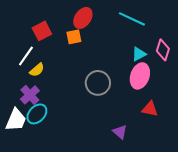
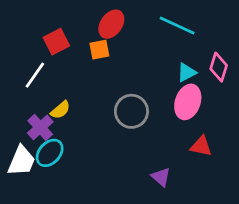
yellow semicircle: (37, 70) -> (60, 110), moved

